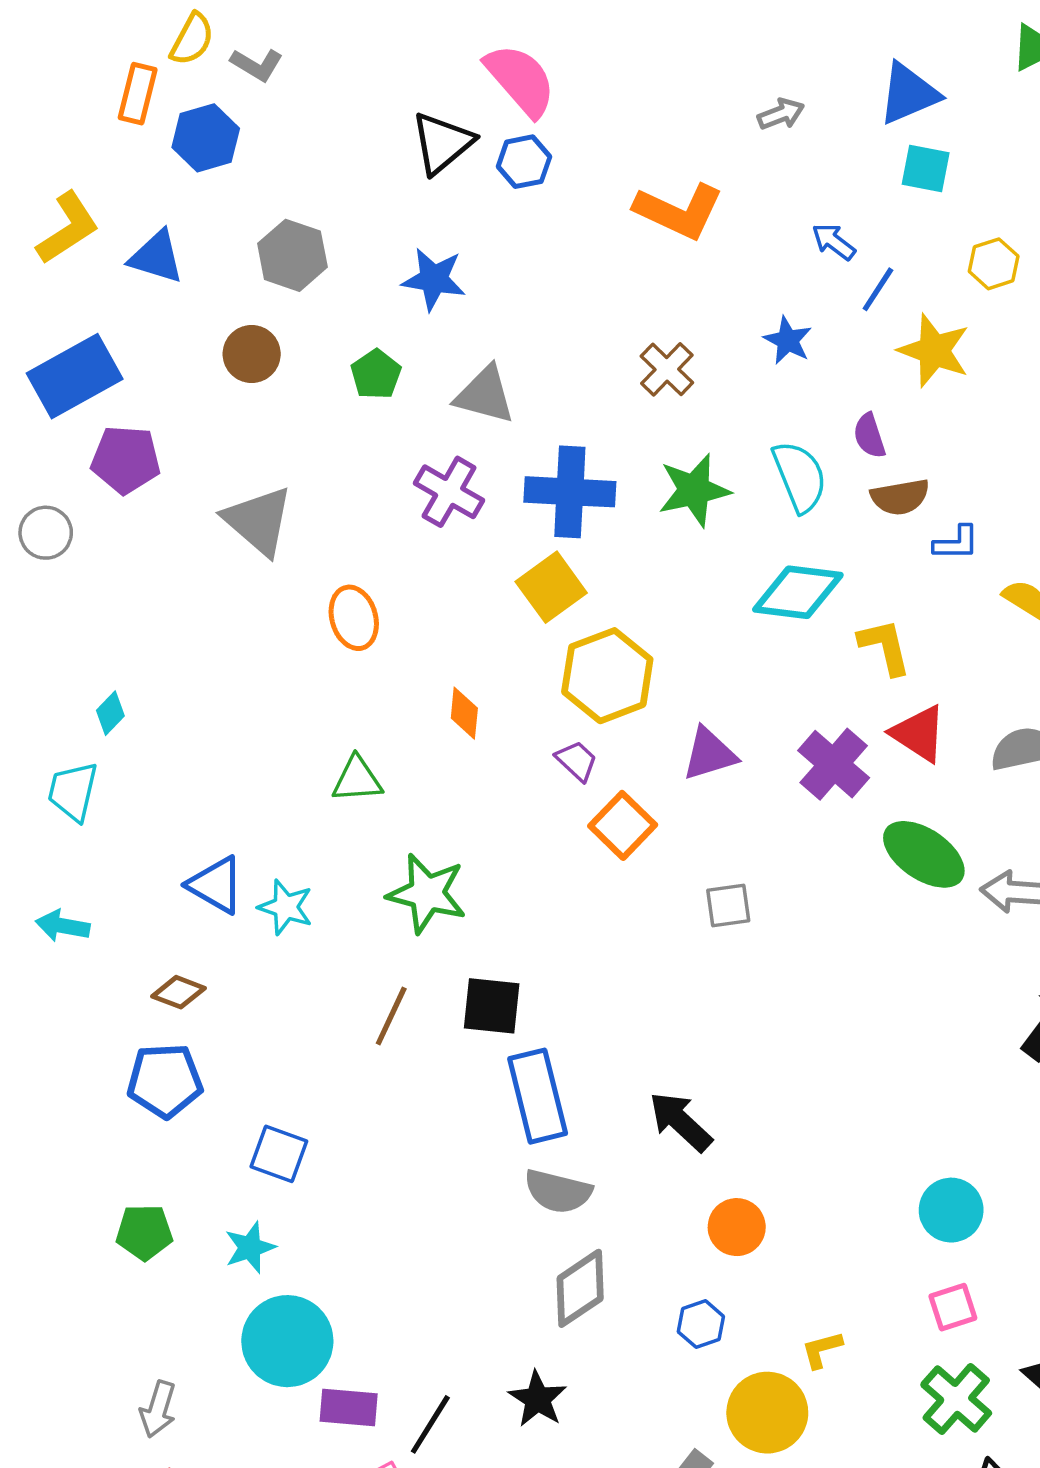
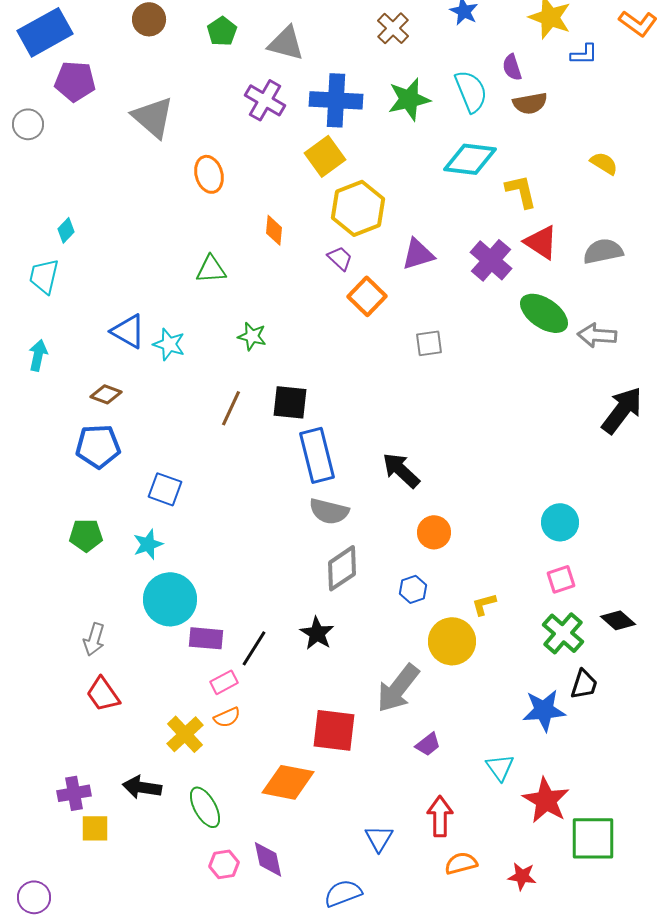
blue L-shape: (956, 543) -> (584, 54), moved
green star: (427, 894) -> (252, 336), size x0.6
cyan arrow: (63, 926) -> (38, 355), turned 92

